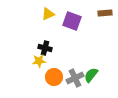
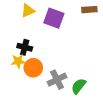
green semicircle: (91, 75) -> (79, 86), moved
orange circle: (54, 77) -> (33, 68), moved

